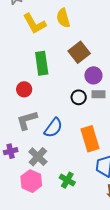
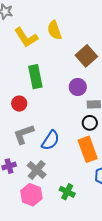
brown square: (79, 52) -> (86, 56), moved
purple circle: (93, 75) -> (78, 87), moved
black circle: (79, 97) -> (90, 123), moved

